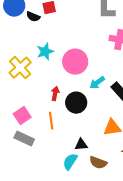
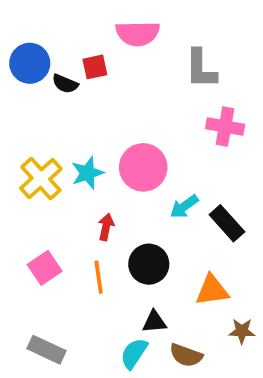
cyan star: (45, 52) -> (87, 173), moved
black circle: (76, 103) -> (149, 264), moved
gray rectangle: (24, 139) -> (46, 350), moved

